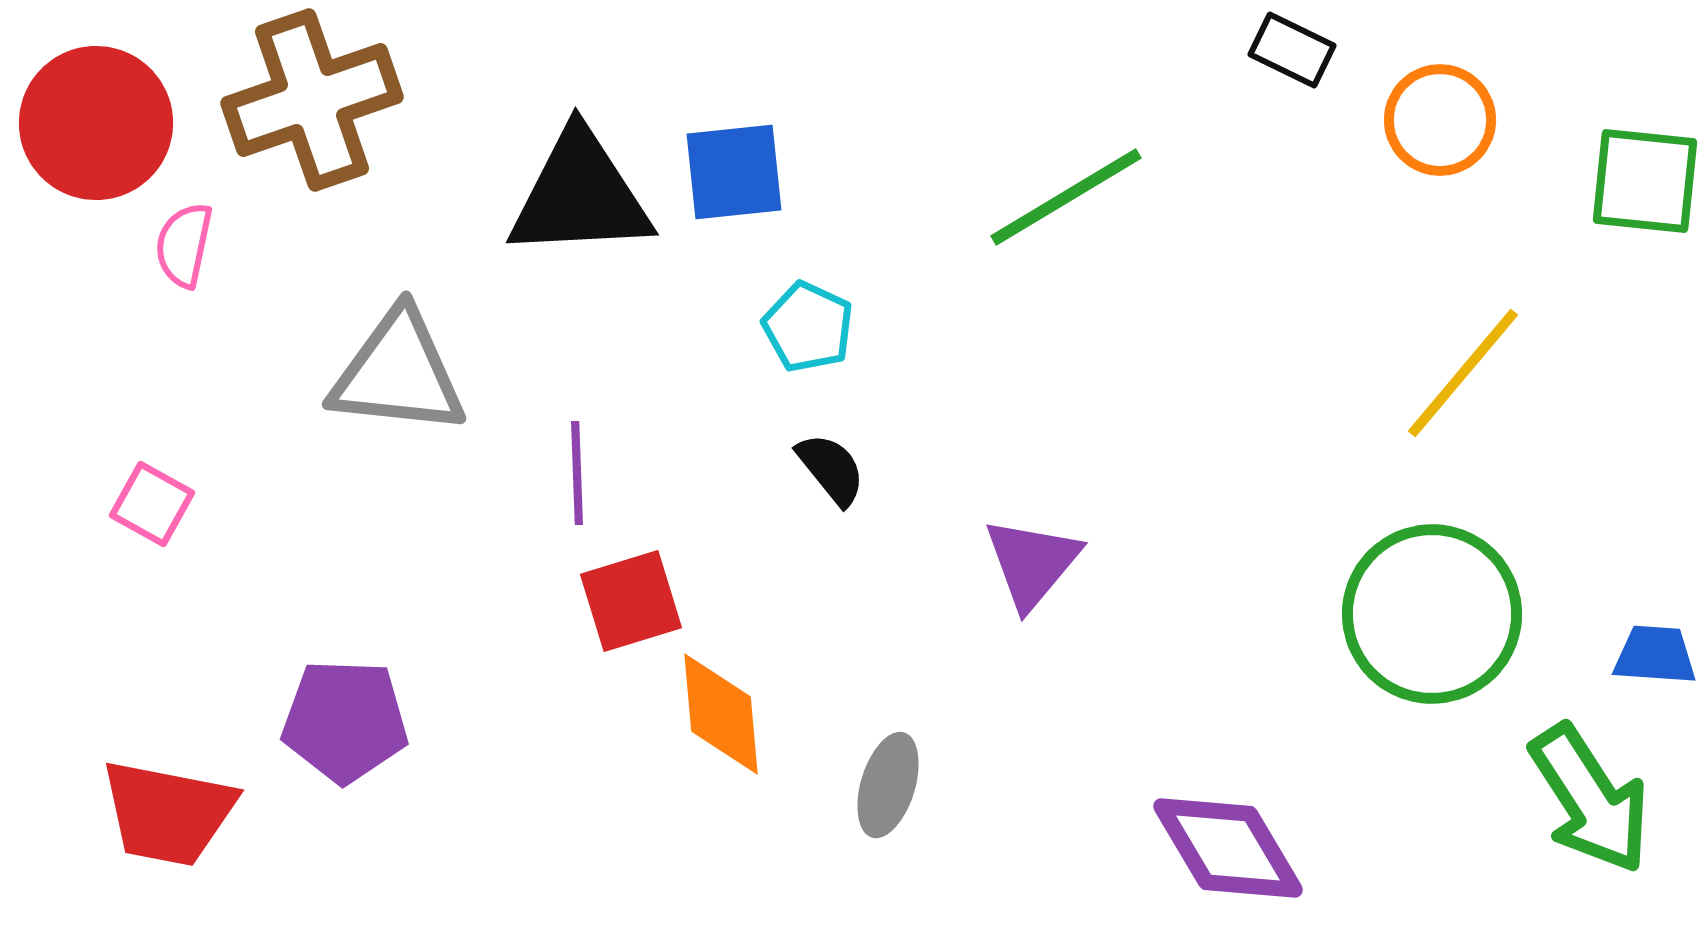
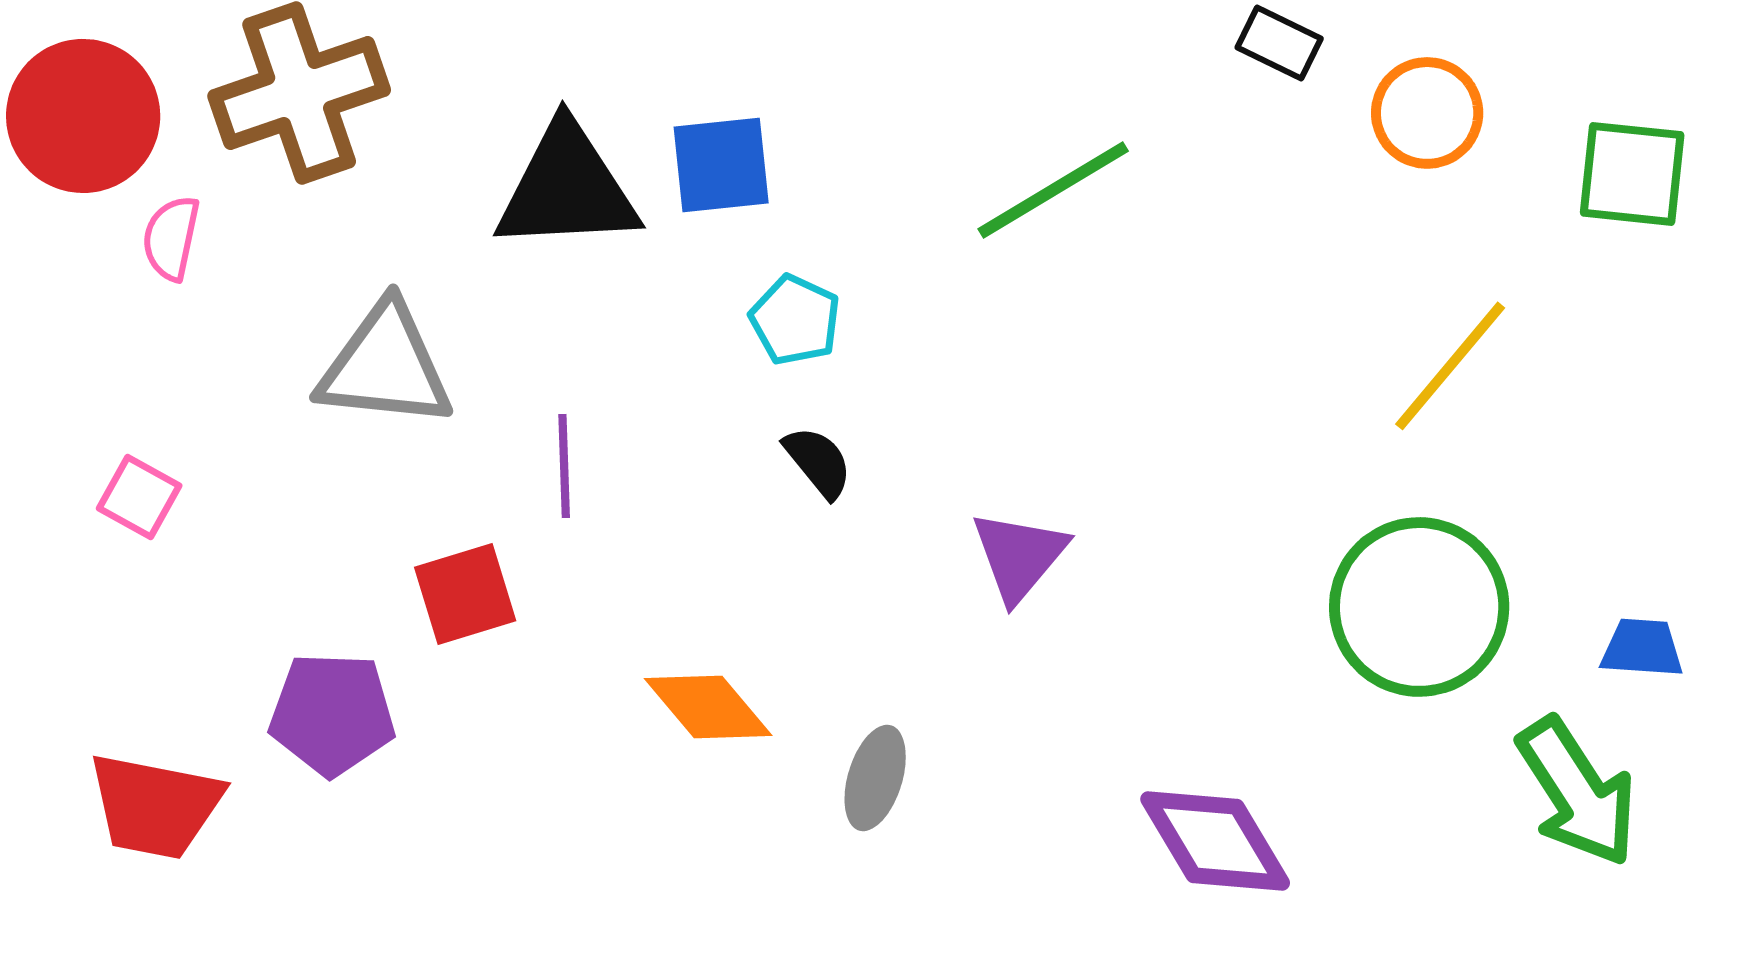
red square: (631, 601) -> (465, 594), moved
orange diamond: (721, 714) -> (708, 707), turned -35

